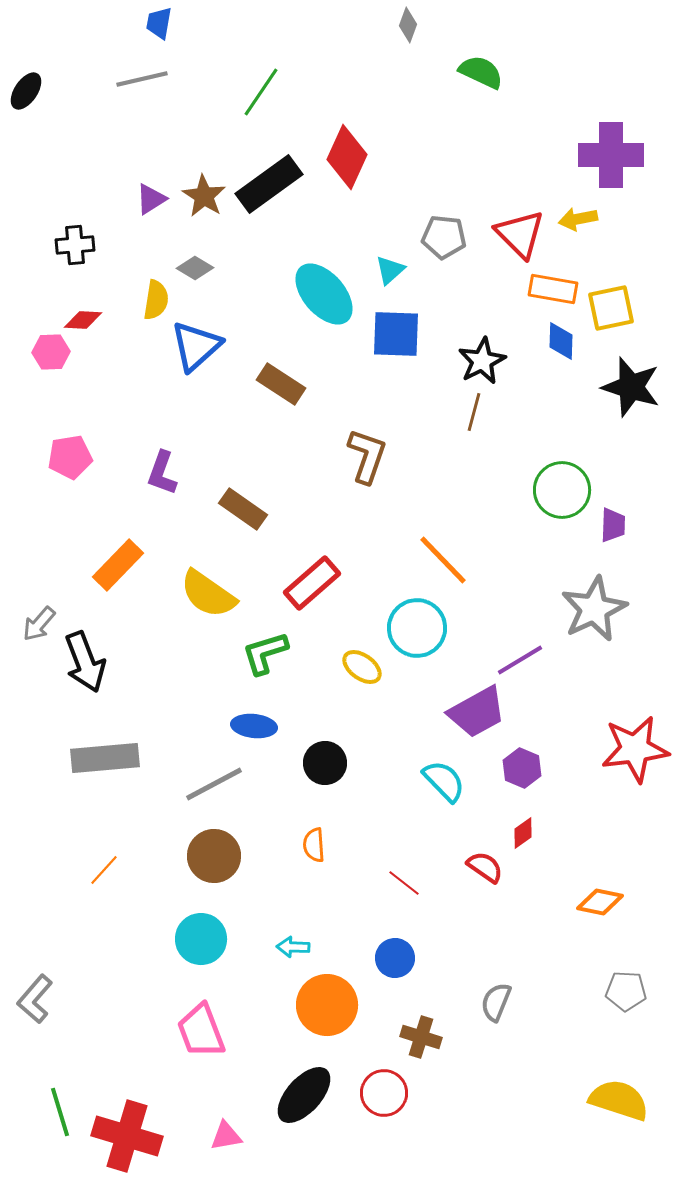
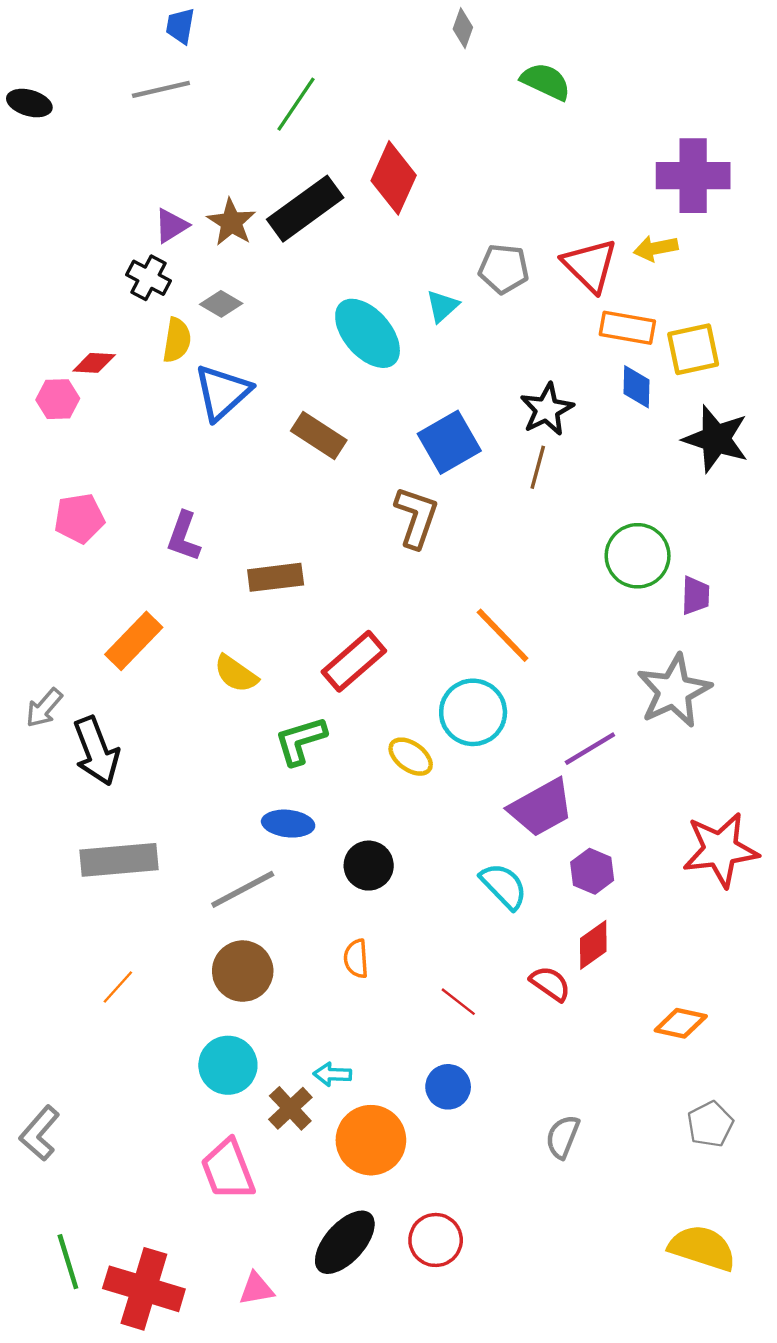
black ellipse: (26, 91) -> (29, 103), turned 72
black cross: (75, 245) -> (149, 278), moved, turned 33
blue square: (396, 334) -> (449, 442), moved, turned -32
brown rectangle: (243, 509) -> (276, 577), turned -42
yellow semicircle: (208, 594) -> (236, 674), size x0.7
red diamond: (523, 833) -> (593, 945), size x1.4
gray pentagon: (626, 991) -> (710, 1124), turned -30
brown cross: (421, 1037) -> (290, 1108), moved, turned 30

